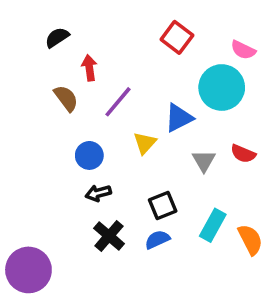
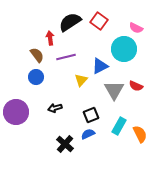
black semicircle: (57, 37) -> (70, 22), moved, size x1.6
purple line: (118, 102) -> (66, 57), turned 36
blue circle: (89, 155) -> (36, 77), moved
gray triangle: (204, 161) -> (114, 90), size x1.5
black cross: (109, 236) -> (65, 144), moved
purple circle: (28, 270) -> (16, 112), moved

